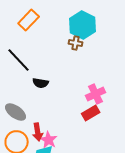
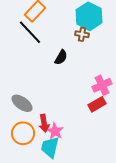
black line: (19, 60) -> (30, 32), moved
black semicircle: (41, 83) -> (61, 57), moved, turned -70

